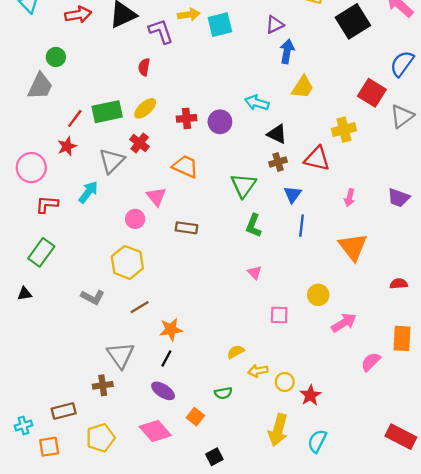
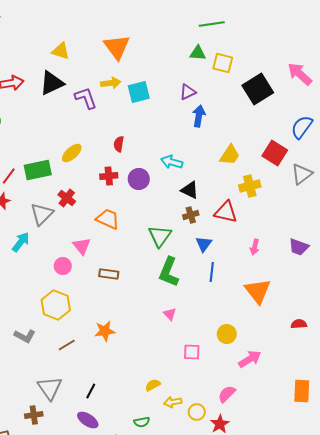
red semicircle: (144, 67) -> (119, 144), moved
yellow trapezoid: (303, 87) -> (230, 155), moved
yellow ellipse: (145, 108) -> (72, 153), moved
green L-shape: (253, 226) -> (169, 272), size x1.4
orange star: (171, 329) -> (105, 331), moved
orange rectangle: (402, 338) -> (302, 391), moved
pink semicircle: (371, 362) -> (227, 394), moved

